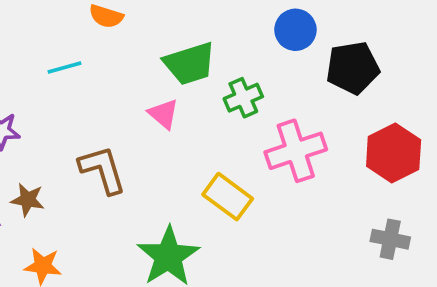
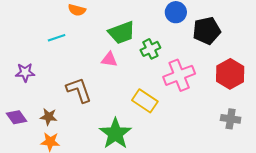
pink triangle: (164, 114) -> (109, 59), turned -30
brown star: (28, 200) -> (49, 117), moved

